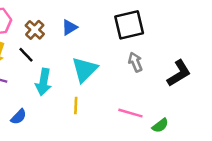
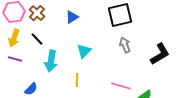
brown cross: (35, 30) -> (37, 13), moved
cyan triangle: (84, 70) -> (84, 51), size x0.7

